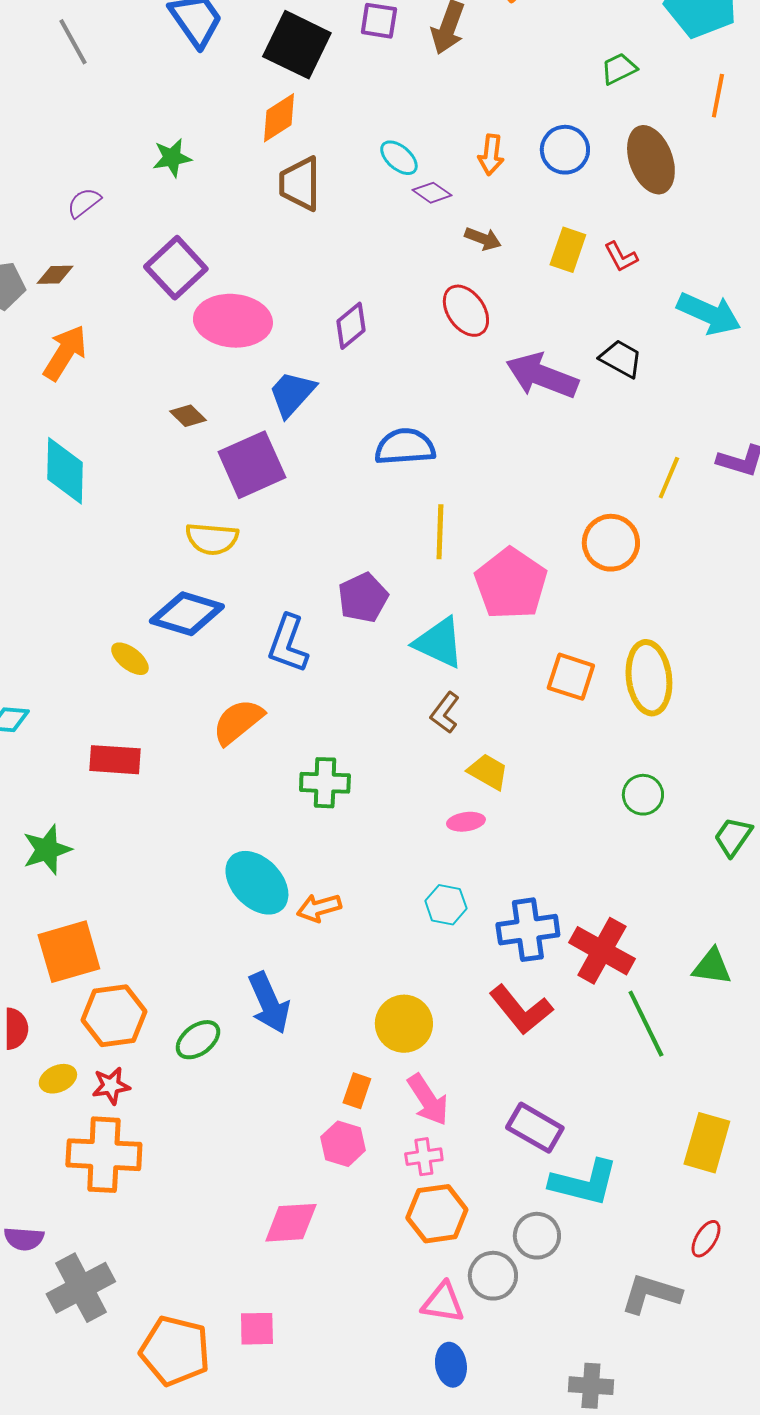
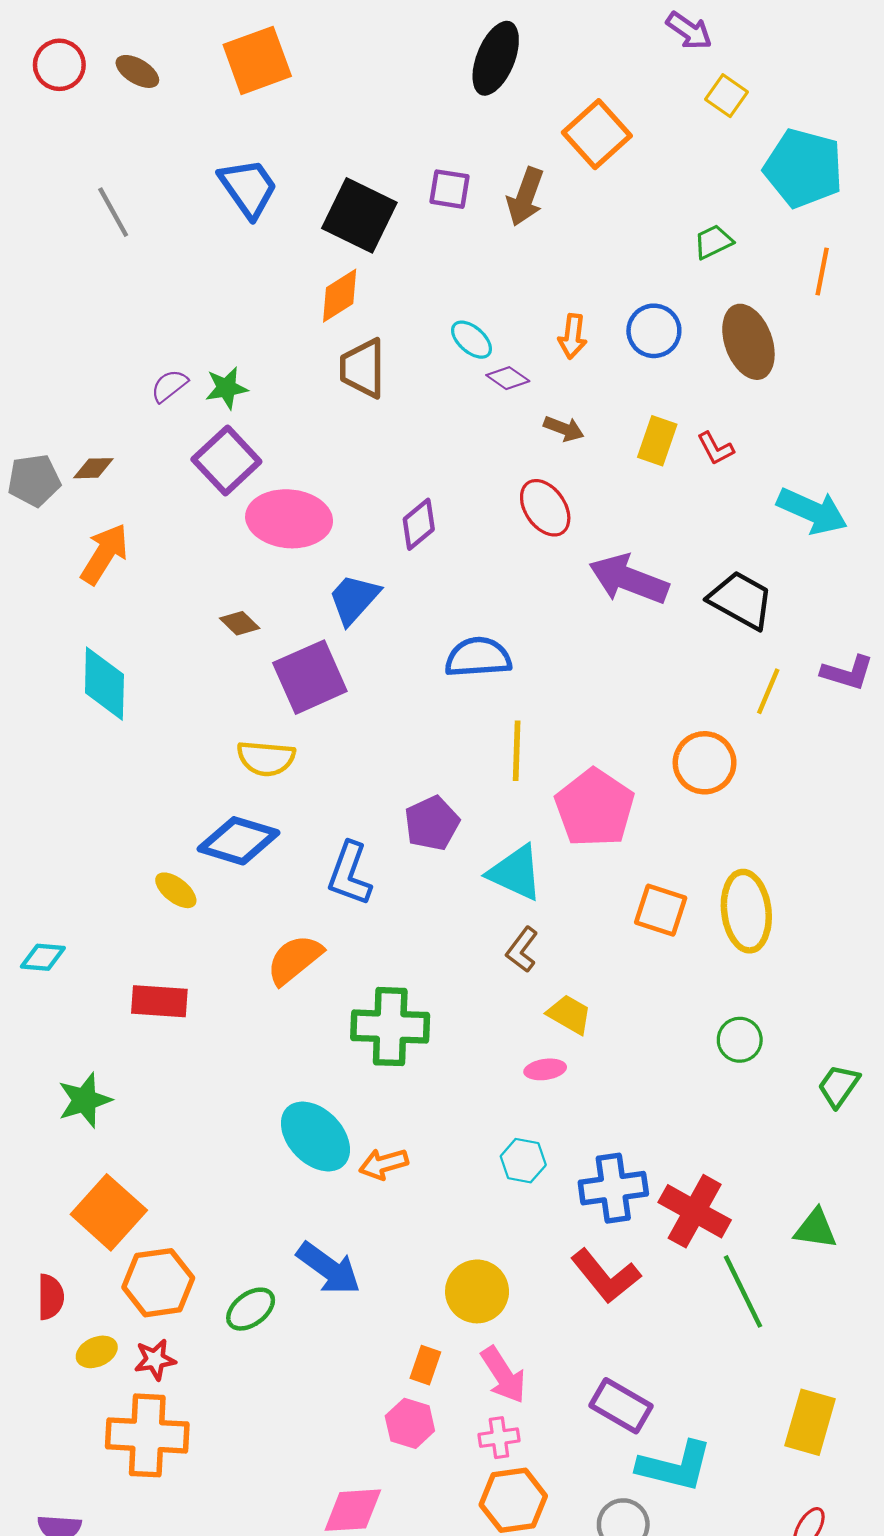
green star: (172, 158) -> (226, 388), moved
purple semicircle: (84, 203) -> (169, 386), moved
black trapezoid: (621, 359) -> (741, 600), moved, size x1.4
green cross: (325, 783) -> (390, 1027), size x1.4
orange square: (69, 952) -> (109, 1212), turned -32
blue arrow: (269, 1003) -> (329, 1268), turned -30

